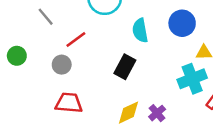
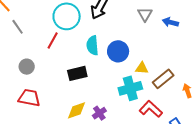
blue circle: (182, 23) -> (118, 51), moved
red line: (76, 39) -> (53, 40), moved, turned -30
black rectangle: (125, 67) -> (77, 73), turned 42

